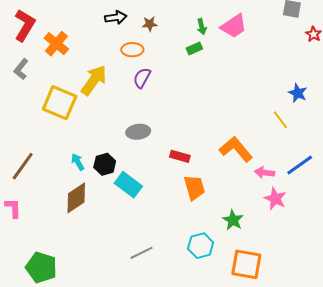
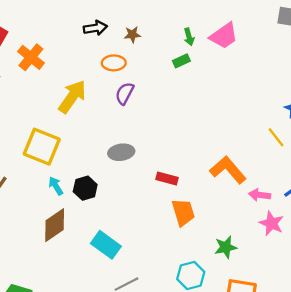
yellow square: (60, 103) -> (42, 147), moved
cyan rectangle: (128, 185) -> (106, 245), moved
green star: (233, 220) -> (226, 247), turned 30

